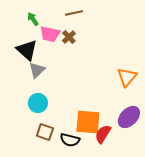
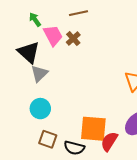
pink trapezoid: (50, 34) -> (53, 35), turned -130

